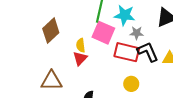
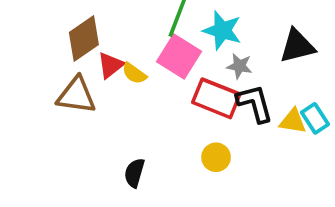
yellow semicircle: (81, 45) -> (134, 73), turned -56
red triangle: (80, 58) -> (111, 65), moved
brown triangle: (51, 81) -> (76, 95), moved

